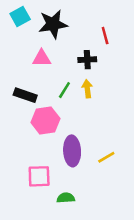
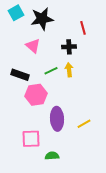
pink triangle: (42, 58) -> (33, 46), turned 42
green line: (64, 90) -> (51, 71), turned 32

